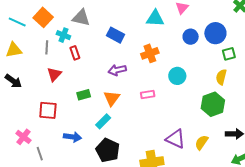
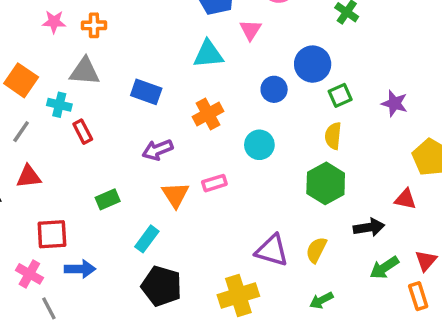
blue circle: (191, 37) -> (274, 89), moved
gray line: (47, 47) -> (21, 132), moved, turned 40
red triangle: (54, 74) -> (29, 177), moved, turned 49
orange triangle: (112, 98) -> (175, 195), moved
pink cross: (23, 137) -> (29, 274), moved
blue arrow: (72, 137) -> (80, 269), moved

